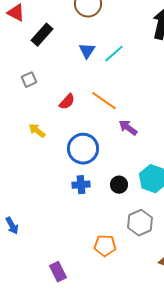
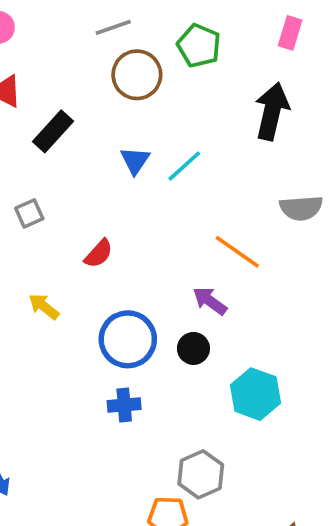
orange line: (104, 101) -> (237, 252), moved
black circle: (119, 185) -> (193, 348), moved
gray hexagon: (140, 223) -> (201, 474), moved

